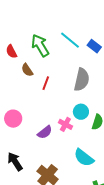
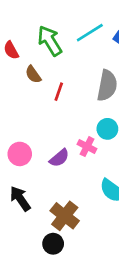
cyan line: (70, 40) -> (90, 33), turned -70
pink circle: (13, 119) -> (20, 154), moved

